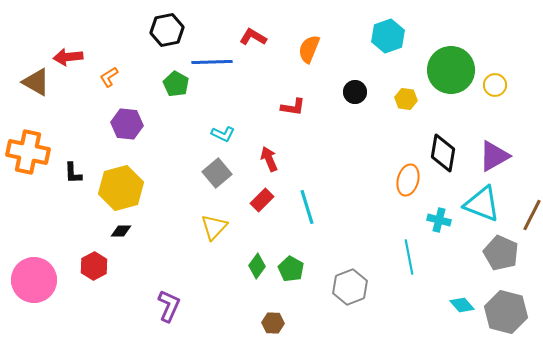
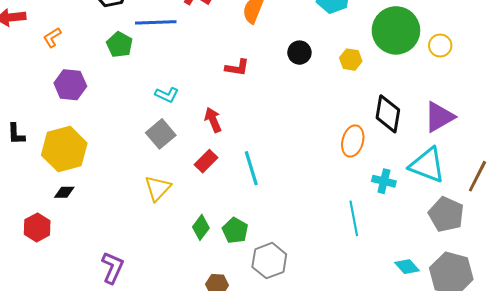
gray hexagon: (350, 287) -> (269, 261), moved

